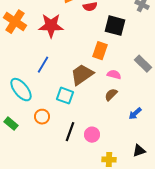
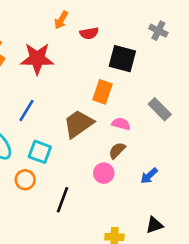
cyan square: (65, 96) -> (40, 152), moved
pink circle: (92, 135) -> (104, 173), moved

